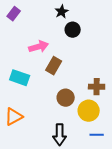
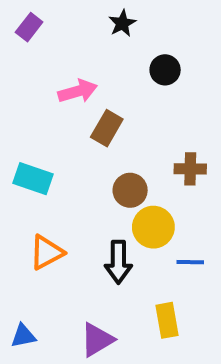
black circle: (73, 30) -> (165, 70), moved
cyan rectangle: (20, 78) -> (33, 179), moved
yellow circle: (89, 111) -> (153, 227), moved
orange triangle: (14, 117) -> (47, 252), moved

